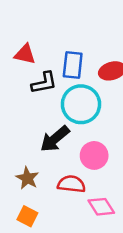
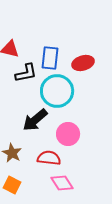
pink diamond: (101, 207) -> (62, 183), moved

